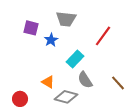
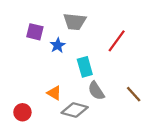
cyan rectangle: (75, 59) -> (85, 67), turned -60

